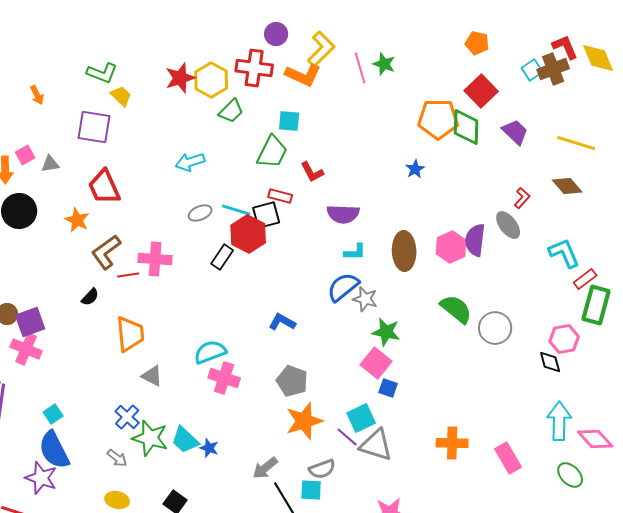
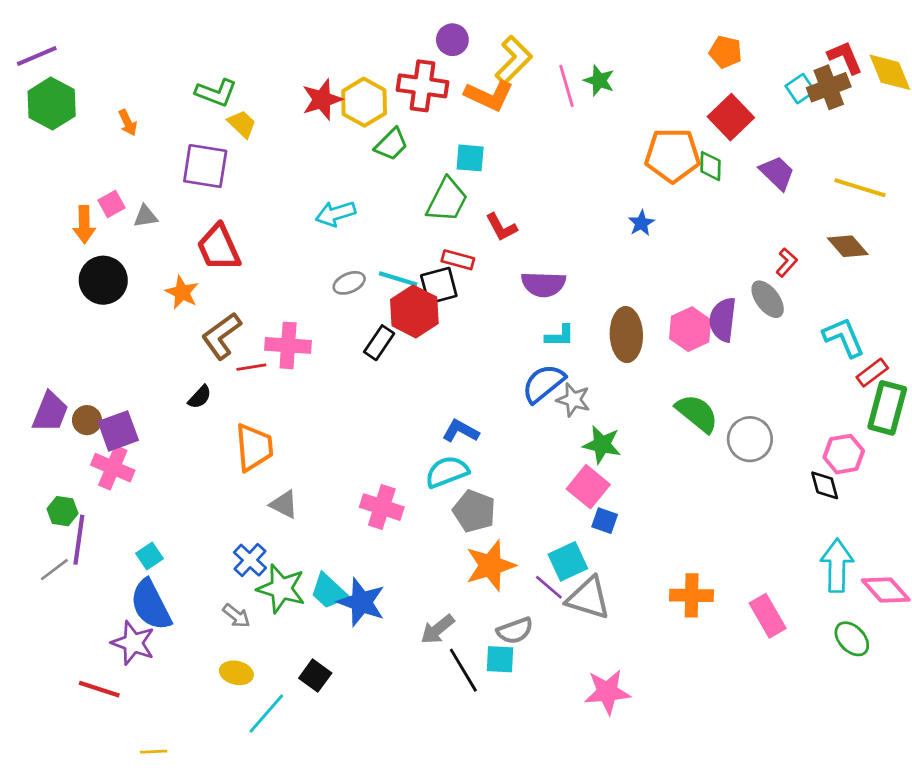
green diamond: (466, 127) -> (711, 166), size x0.6
cyan semicircle: (210, 352) -> (447, 472), moved
blue star: (209, 448) -> (361, 602), size x1.8

